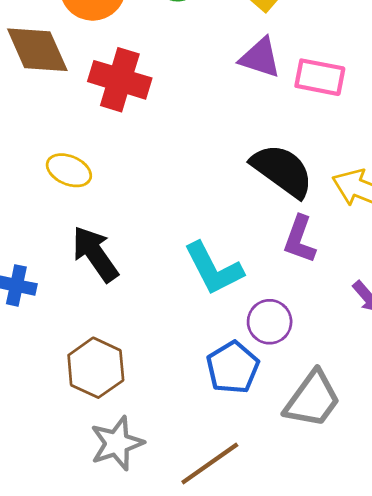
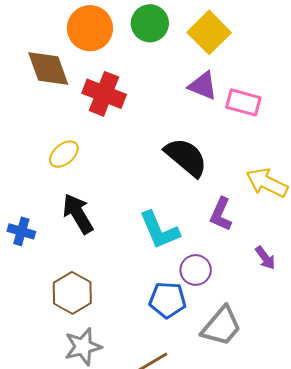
yellow ellipse: (69, 170) -> (64, 154), turned -68
black semicircle: (282, 171) -> (186, 157), moved
blue pentagon: (233, 367) -> (168, 300), turned 30

